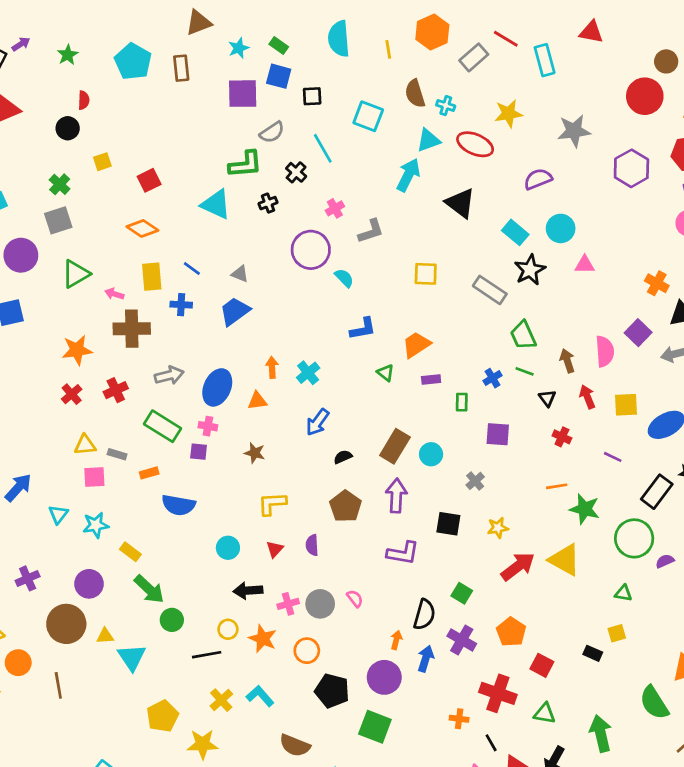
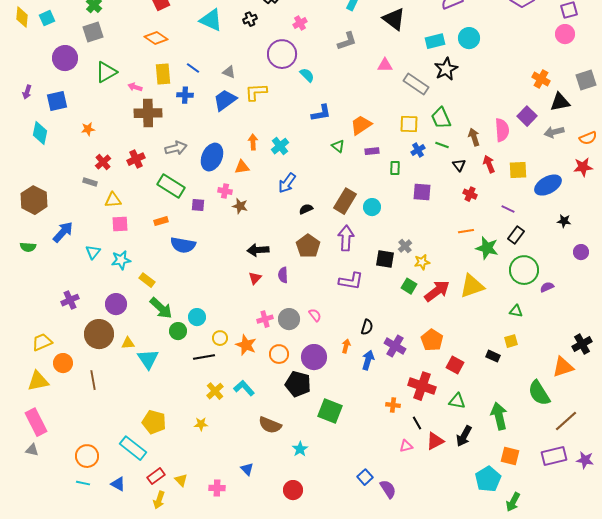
gray L-shape: (371, 231) -> (347, 41), moved
cyan rectangle: (515, 232) -> (435, 41), turned -54
pink triangle: (585, 265) -> (385, 65), moved
yellow square: (426, 274) -> (409, 124), moved
orange star: (77, 350) -> (88, 129), moved, size x0.6
pink cross: (208, 426) -> (225, 191), moved
gray rectangle: (117, 454) -> (90, 182), moved
gray cross: (475, 481) -> (405, 246), moved
black rectangle: (657, 492) -> (516, 235), moved, size x0.7
yellow L-shape: (272, 504) -> (256, 92), moved
cyan circle: (228, 548) -> (197, 317), moved
yellow triangle: (565, 560) -> (472, 286), turned -48
black arrow: (248, 591) -> (258, 250), moved
green square: (462, 593) -> (409, 286), moved
black semicircle: (424, 615) -> (367, 327), size x0.7
purple circle: (384, 677) -> (314, 357), moved
yellow pentagon: (162, 716) -> (154, 422), moved, turned -30
yellow star: (203, 744) -> (201, 424), size x0.6

